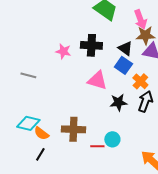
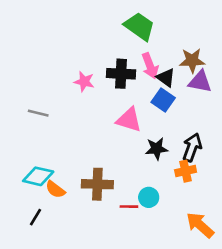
pink arrow: (140, 19) -> (150, 66), moved
orange cross: (140, 81) -> (186, 171), moved, turned 35
black line: (40, 154) -> (36, 217), moved

